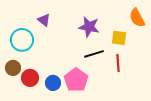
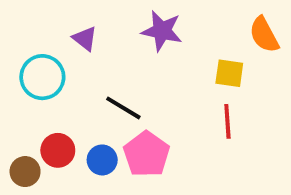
purple star: (89, 27) -> (162, 31), moved
black line: (94, 54) -> (123, 108), moved, turned 48
brown circle: (13, 68) -> (25, 172), moved

